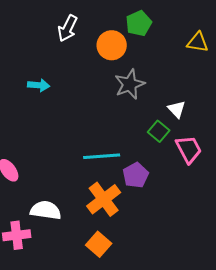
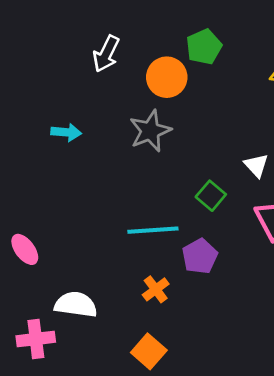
gray star: (130, 84) -> (150, 131), moved
green square: (159, 131) -> (211, 196), moved
orange cross: (104, 199) -> (156, 289), size x0.6

